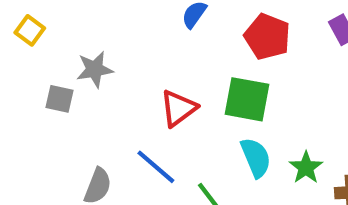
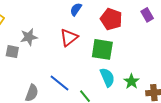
red triangle: (178, 108) -> (69, 38), moved

